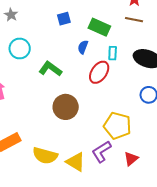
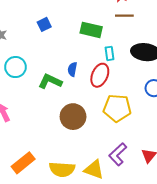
blue square: (64, 19) -> (44, 24), moved
blue semicircle: (83, 47) -> (72, 69), moved
yellow pentagon: (117, 126) -> (117, 108), moved

